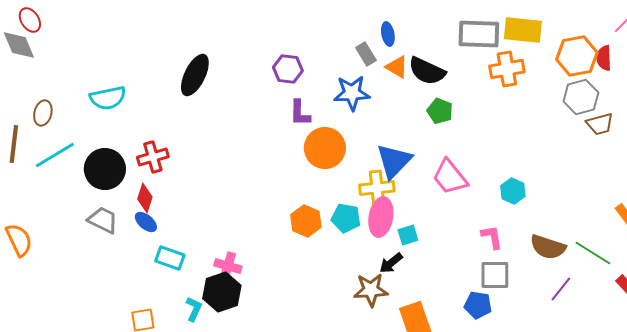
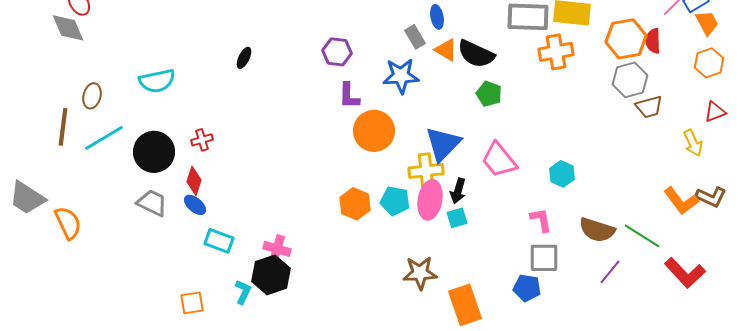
black ellipse: (195, 75) -> (244, 58), size x0.5
red cross: (153, 157) -> (202, 140), size x0.7
black arrow: (391, 263) -> (458, 191), moved, turned -35

